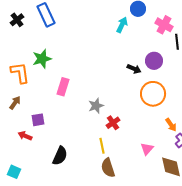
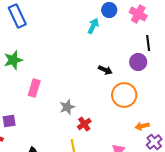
pink cross: (164, 25) -> (138, 14), moved
purple circle: (154, 61) -> (138, 62), moved
orange arrow: (171, 125) -> (142, 126), turned 112

